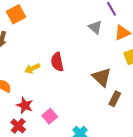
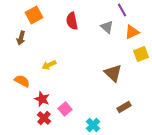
red semicircle: (57, 62) -> (72, 21), moved
brown rectangle: (115, 99) -> (124, 107), moved, turned 32
red cross: (18, 126) -> (44, 118), moved

